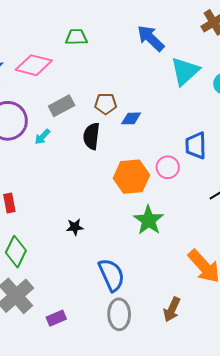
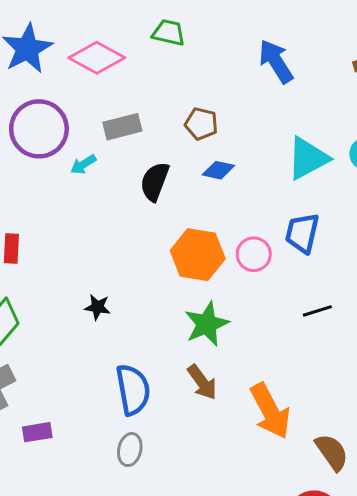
cyan triangle: (185, 71) -> (308, 158), moved
brown pentagon: (106, 104) -> (201, 124), moved
brown arrow: (172, 309) -> (202, 382), moved, turned -75
gray ellipse: (119, 314) -> (130, 450), size x0.7

